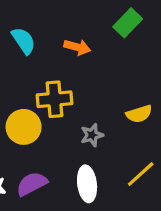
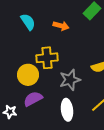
gray star: (92, 135) -> (70, 80), size x1.5
purple semicircle: (32, 184) -> (33, 99), moved

